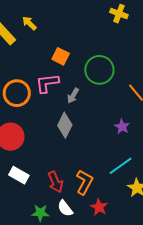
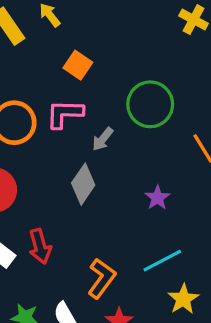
orange square: (61, 56) -> (78, 65), moved
purple star: (122, 127) -> (157, 198), moved
red arrow: (55, 182) -> (40, 246), moved

